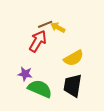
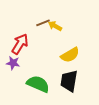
red arrow: (38, 41) -> (20, 44), moved
purple star: (25, 74) -> (13, 63), moved

